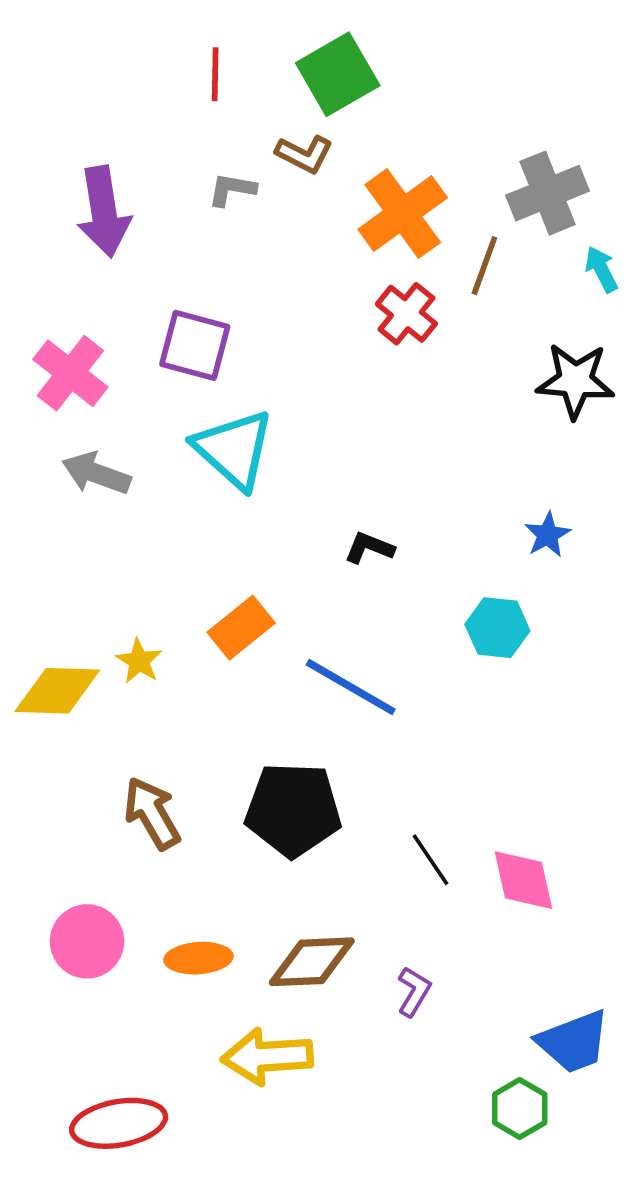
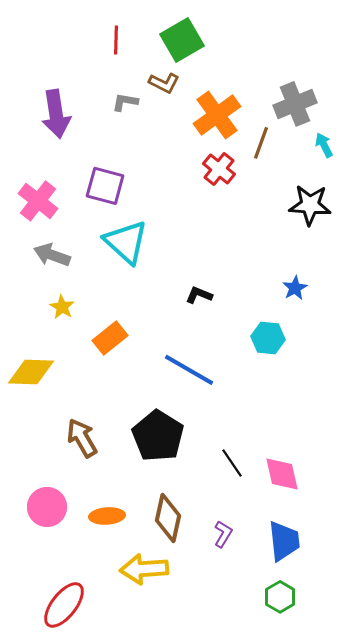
orange rectangle: (241, 628) -> (110, 338), moved
yellow star: (139, 661) -> (62, 307), moved
black pentagon: (293, 810) -> (158, 436), turned 30
brown diamond: (312, 962) -> (168, 518), turned -75
blue trapezoid: (574, 1042) -> (284, 541), moved, turned -75
red ellipse: (119, 1123) -> (64, 605), turned -42

